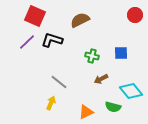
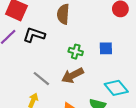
brown semicircle: (80, 20) -> (63, 14), turned -60
brown arrow: (101, 79) -> (73, 75), moved, size x1.5

